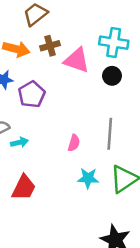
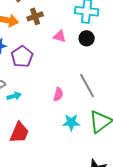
pink triangle: (77, 60) -> (60, 36), moved, size x0.6
gray line: (110, 134) -> (87, 85), turned -30

